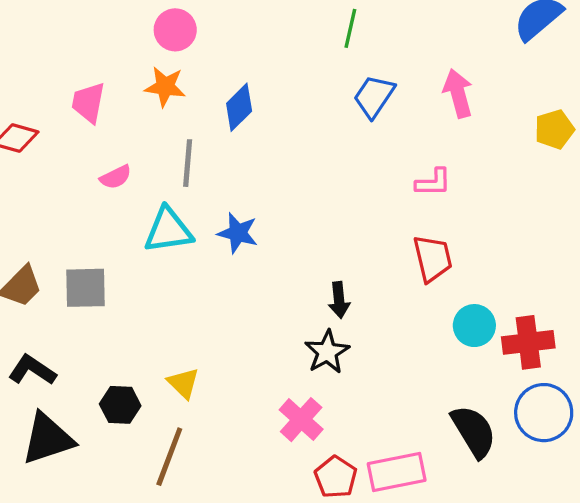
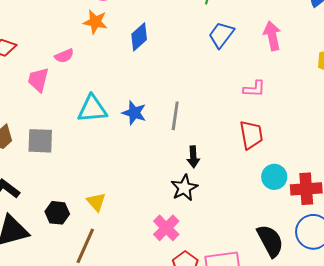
pink trapezoid: (88, 102) -> (38, 80), moved
gray line: (188, 163) -> (175, 116), moved
pink semicircle: (116, 177) -> (64, 56), moved

